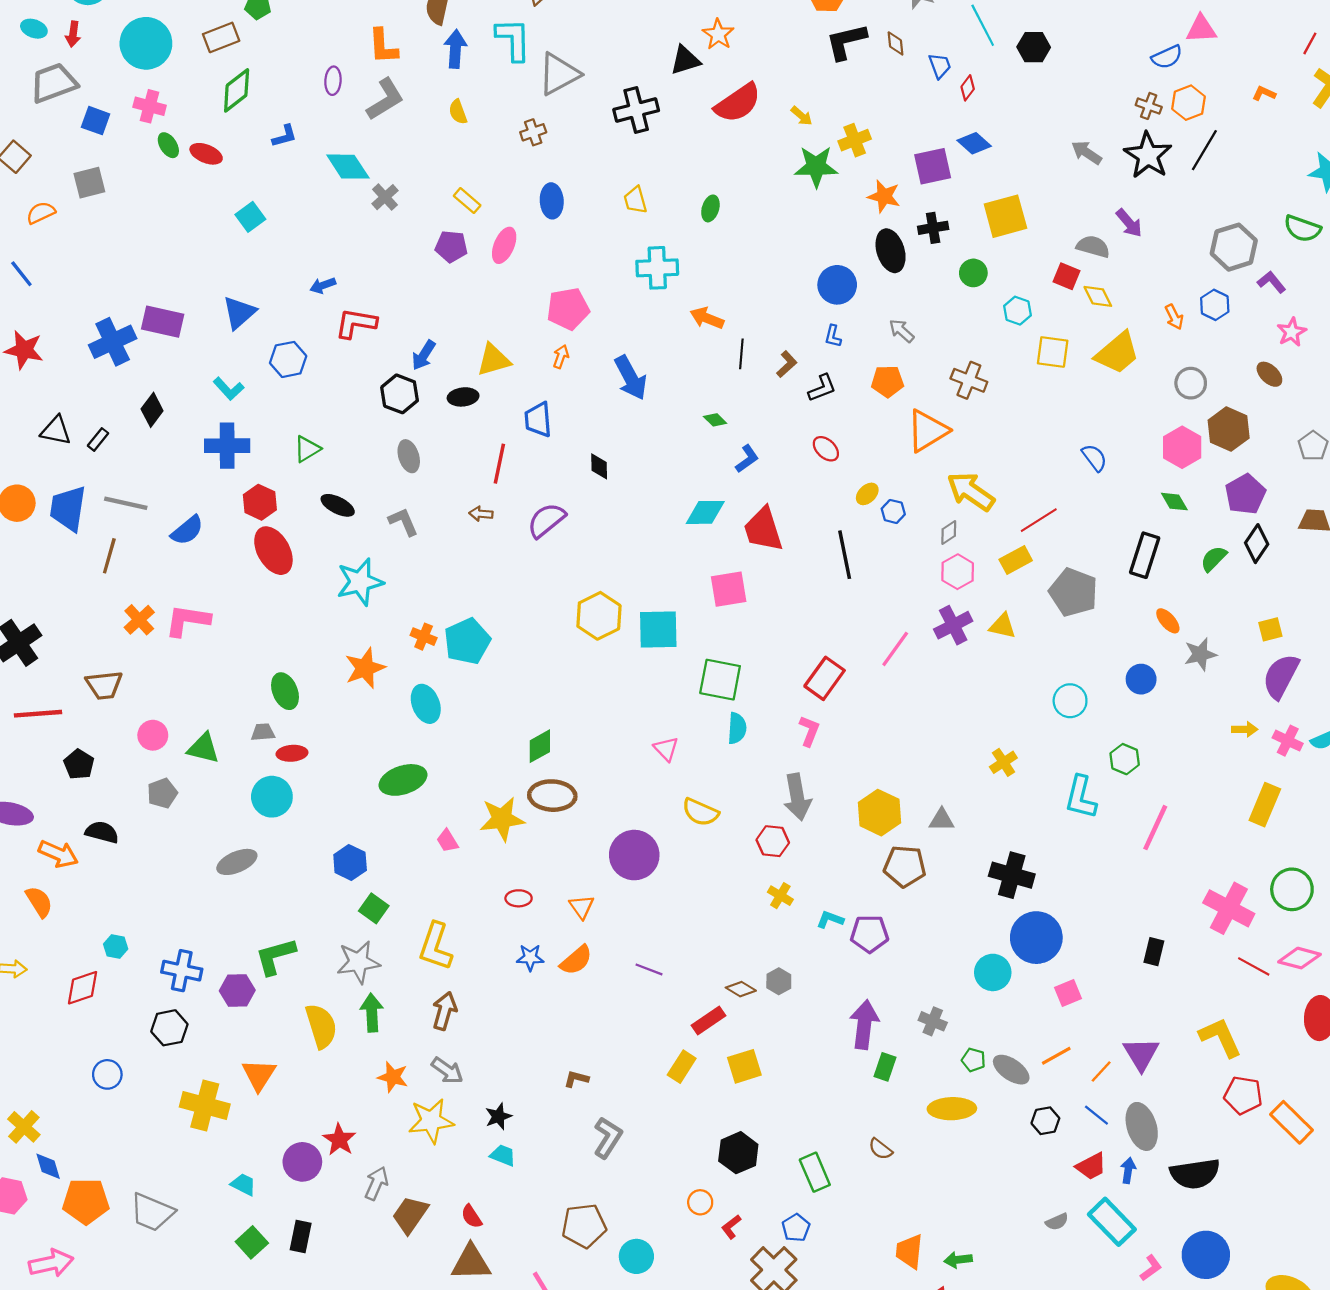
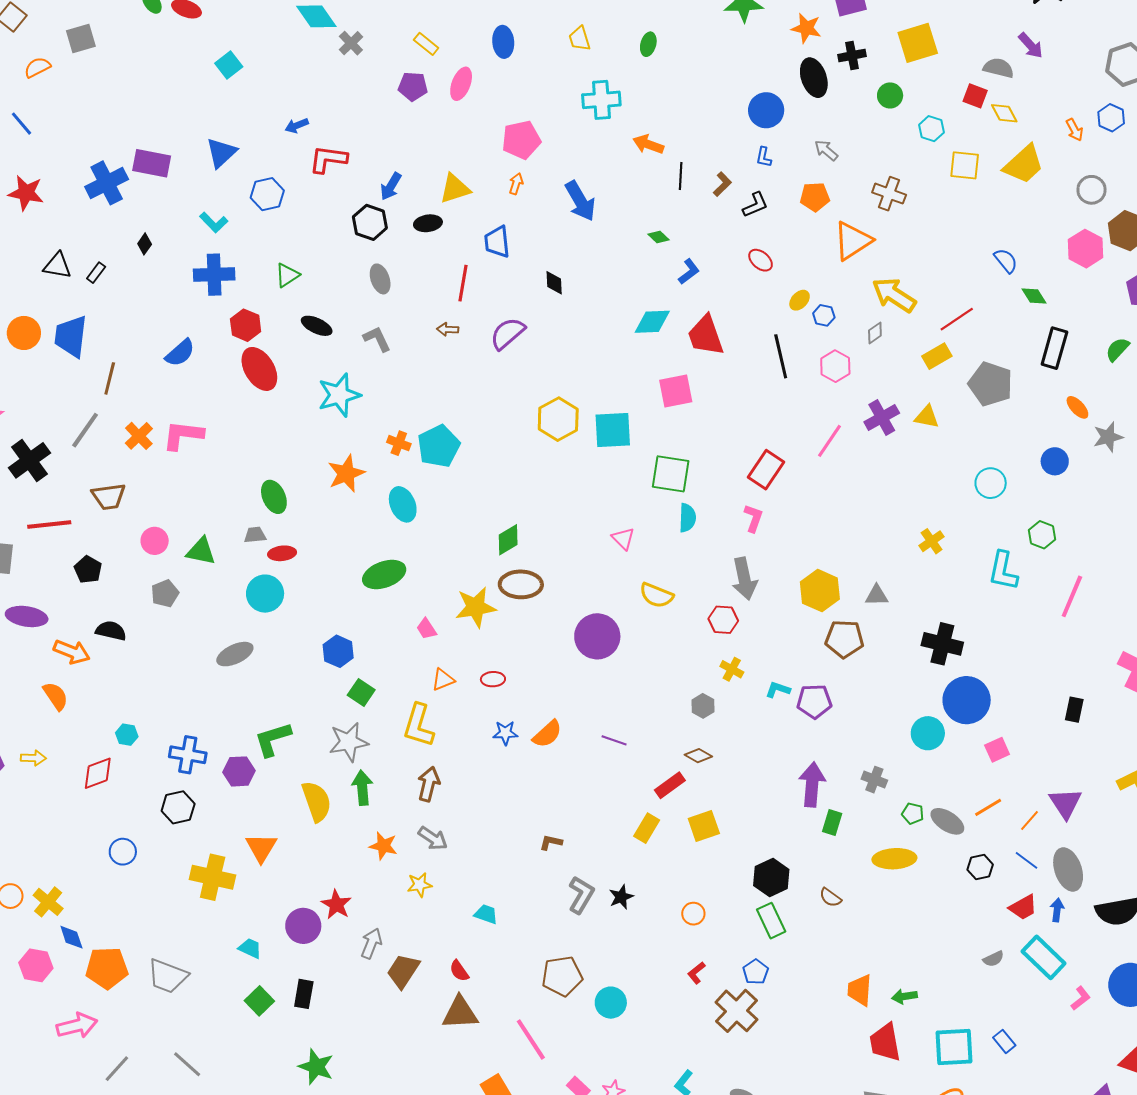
black diamond: (152, 410) -> (145, 244), size x0.7
green diamond: (1174, 502) -> (1034, 296), moved
gray line: (126, 503) -> (85, 430), moved, turned -66
pink hexagon: (958, 572) -> (835, 366), moved
orange triangle: (582, 907) -> (443, 680), moved, turned 45
gray hexagon: (779, 981) -> (703, 706), moved
black star: (498, 1116) -> (621, 897), moved
yellow star: (431, 1121) -> (419, 885), size x0.6
black hexagon: (738, 1153) -> (771, 877), moved
orange circle: (700, 1202) -> (693, 914), moved

